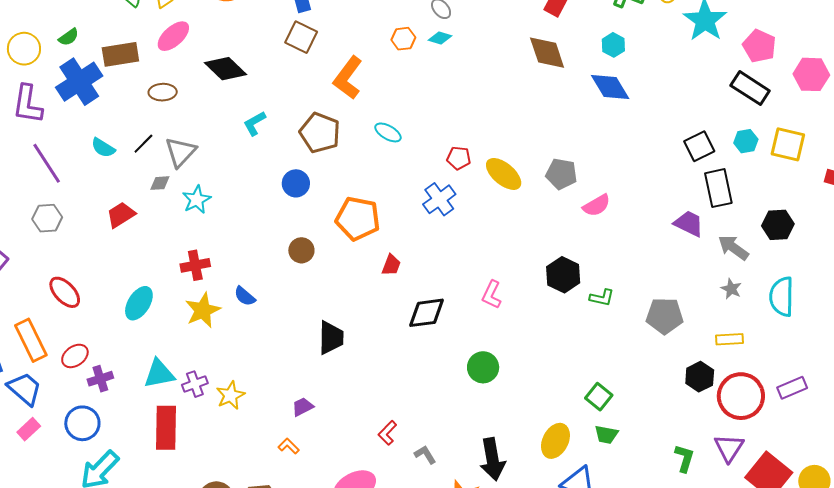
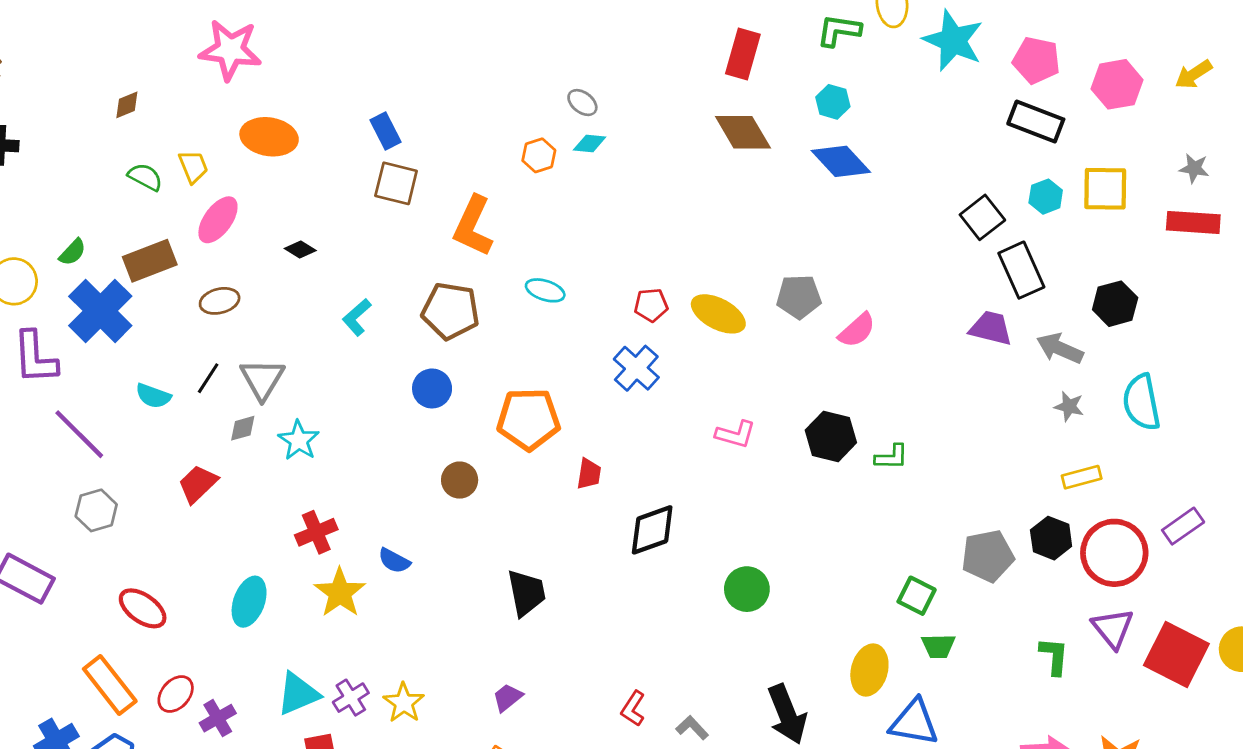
black diamond: (226, 69) -> (300, 250), size x0.5
pink L-shape: (492, 295) -> (736, 434), moved, turned -88
gray pentagon: (665, 316) -> (988, 556), moved

